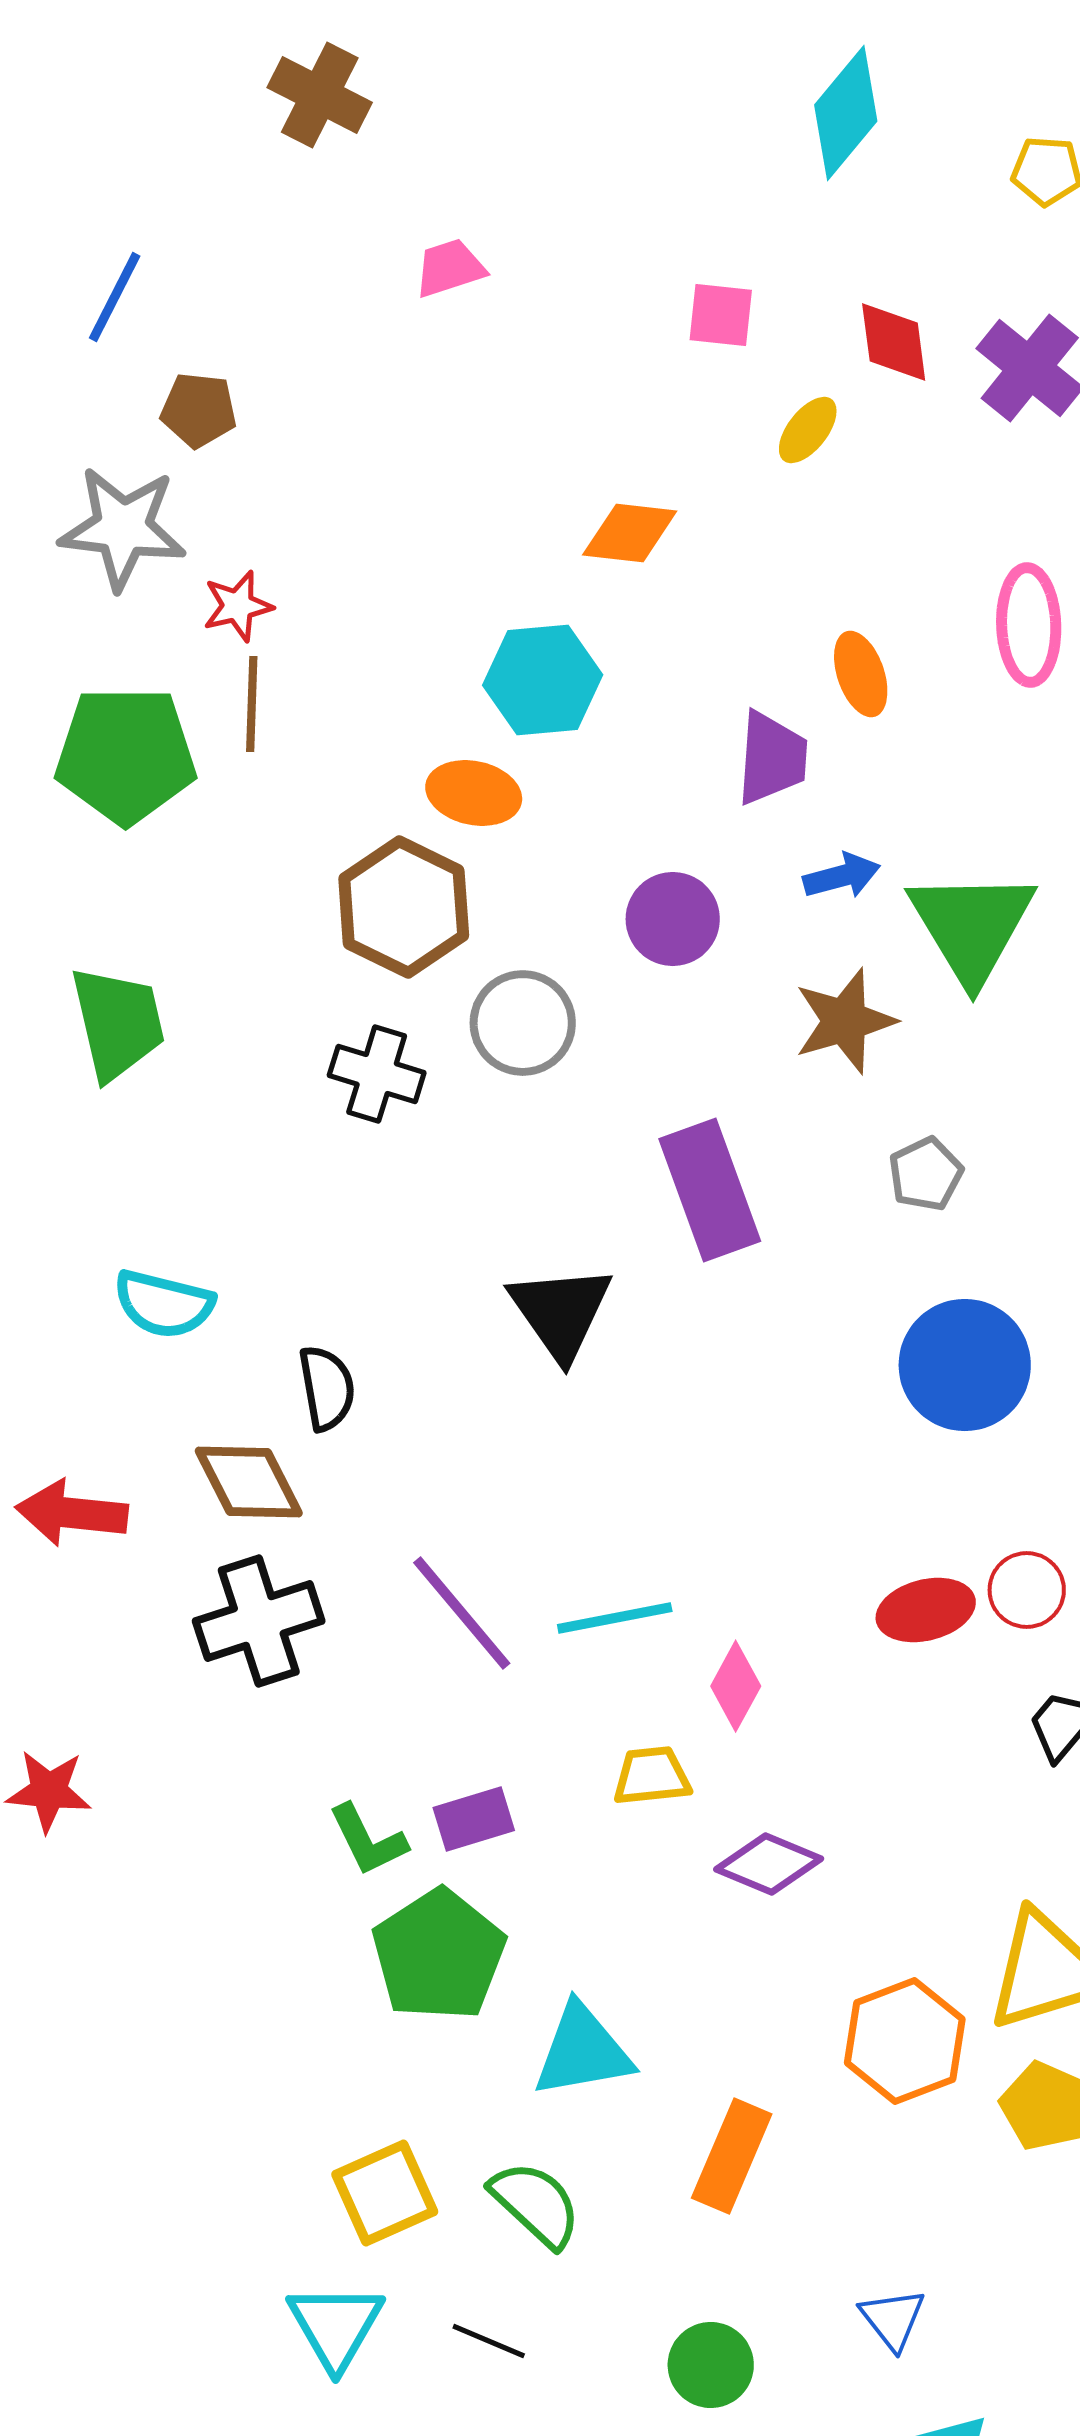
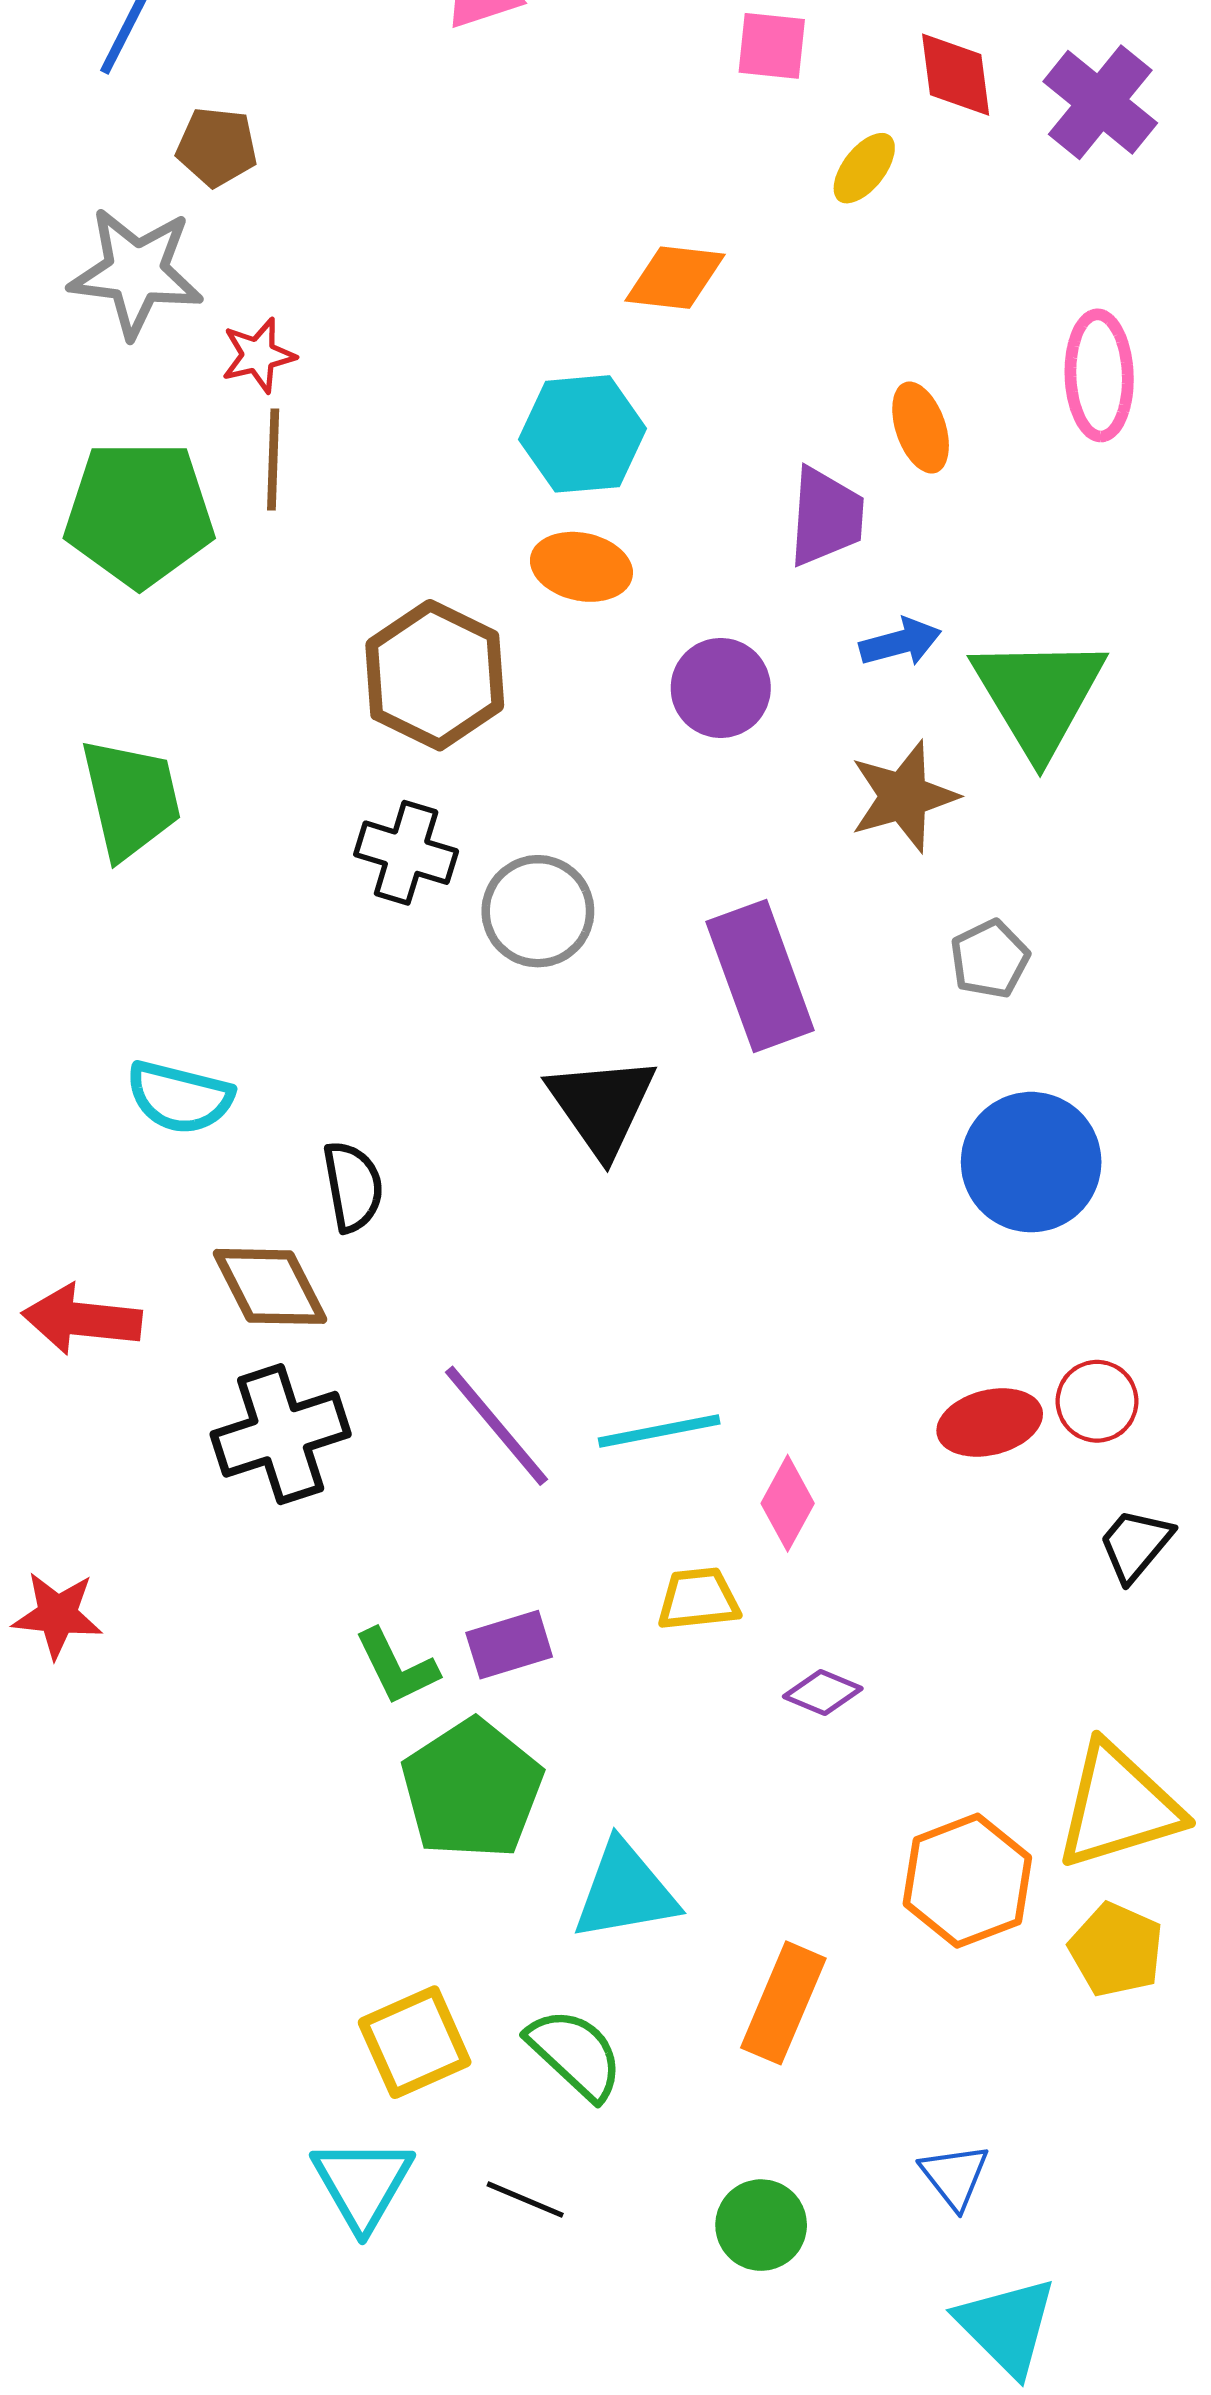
orange ellipse: (474, 793) -> (581, 567), moved
gray circle: (523, 1023) -> (538, 911), moved
purple diamond: (769, 1864) -> (823, 1692), size x0.7

